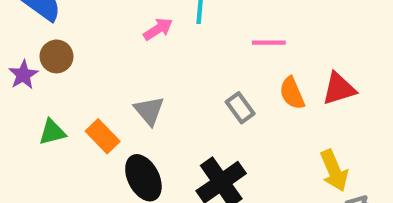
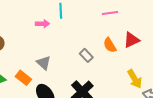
pink arrow: (158, 29) -> (42, 24), turned 40
pink line: (269, 43) -> (110, 13), moved

